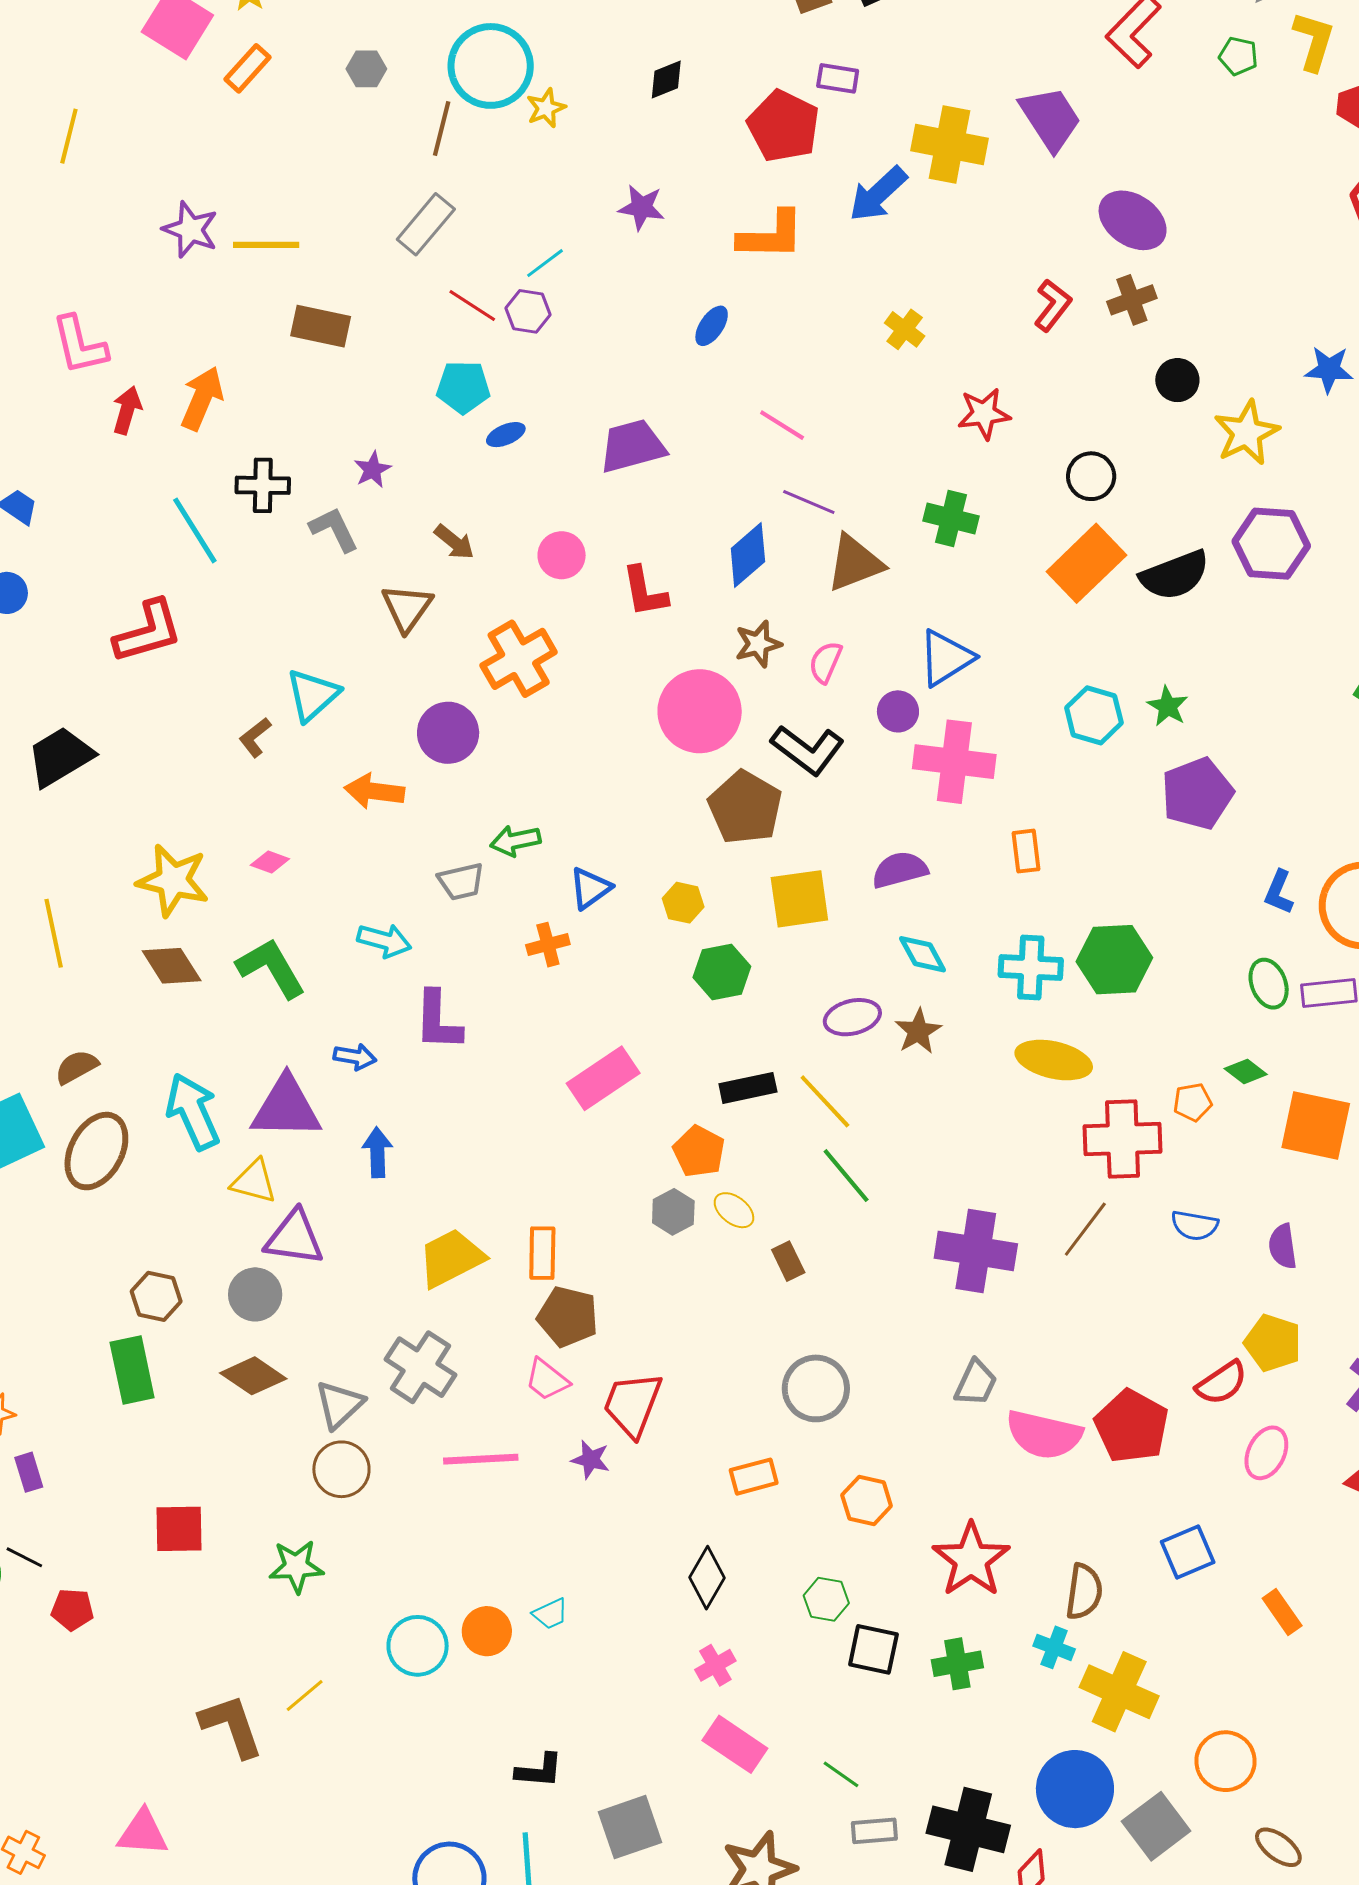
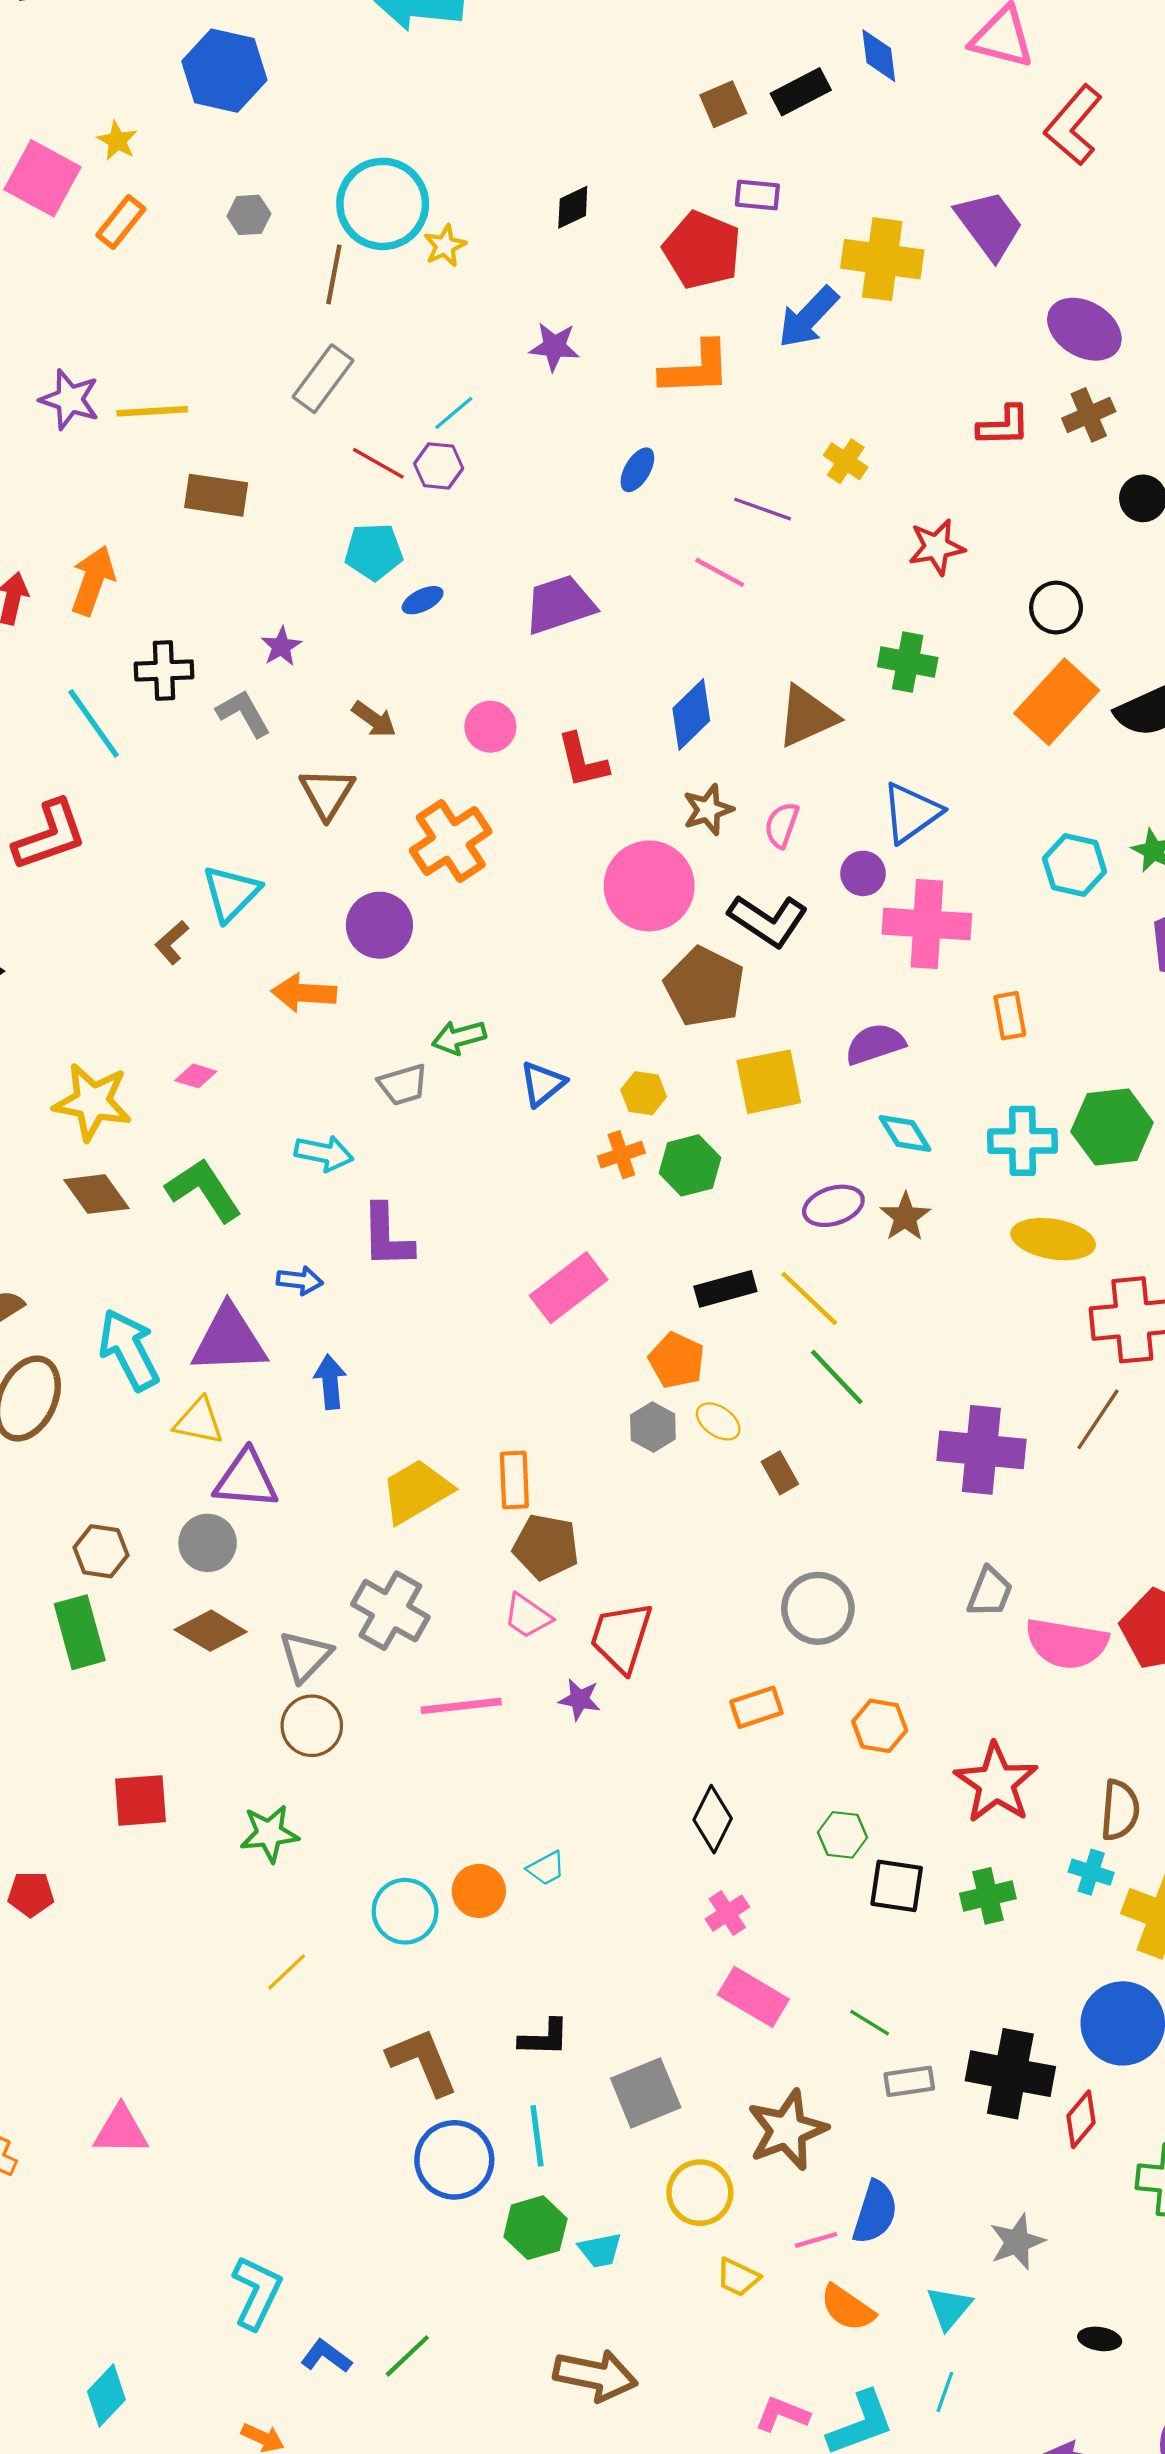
red L-shape: (1053, 305) -> (1004, 426), turned 54
purple line: (809, 502) -> (763, 509), moved
orange cross: (548, 945) -> (621, 1155), moved
brown L-shape: (231, 1726) -> (423, 2062), moved

